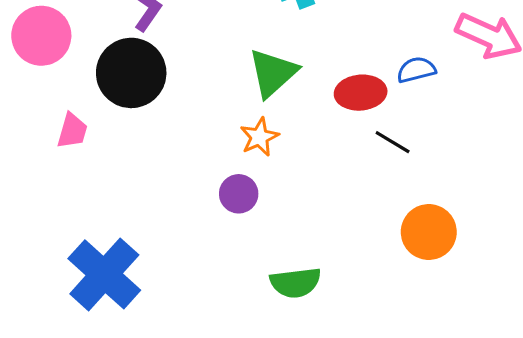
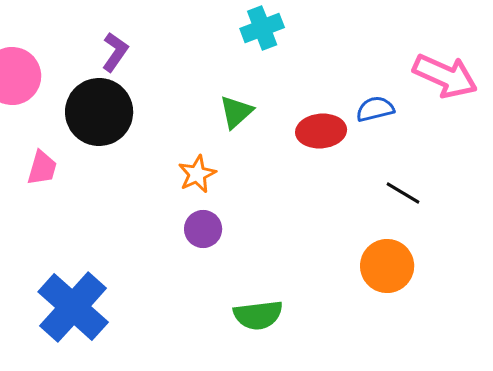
green triangle: (273, 73) -> (236, 112), size x0.7
orange star: (259, 137) -> (197, 174), moved
black line: (393, 142) -> (403, 193), moved

